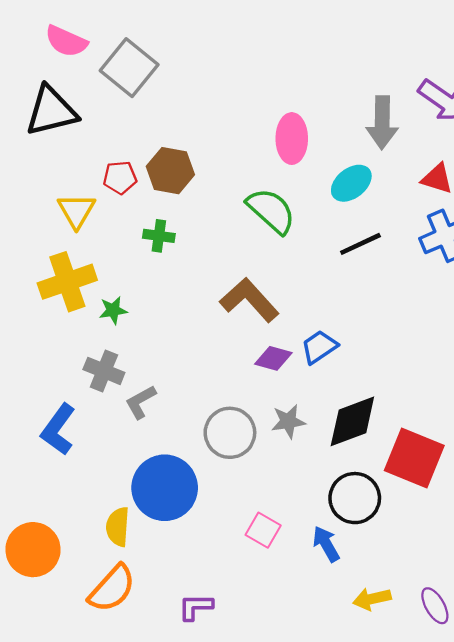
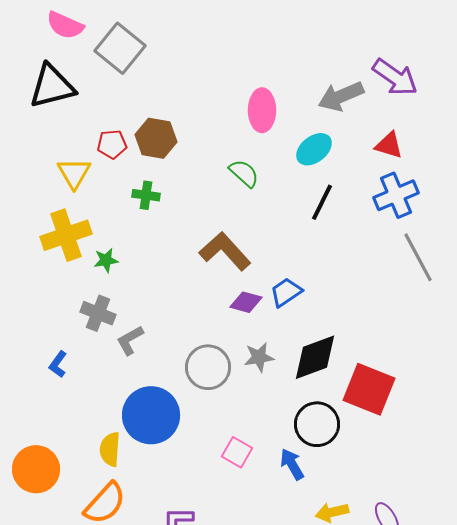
gray arrow: (382, 123) -> (341, 96), turned 66
green semicircle: (271, 211) -> (244, 173), size x0.7
black line: (360, 244) -> (322, 202), turned -39
blue L-shape: (58, 429) -> (58, 364), size x0.6

